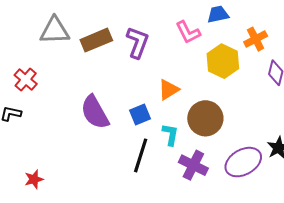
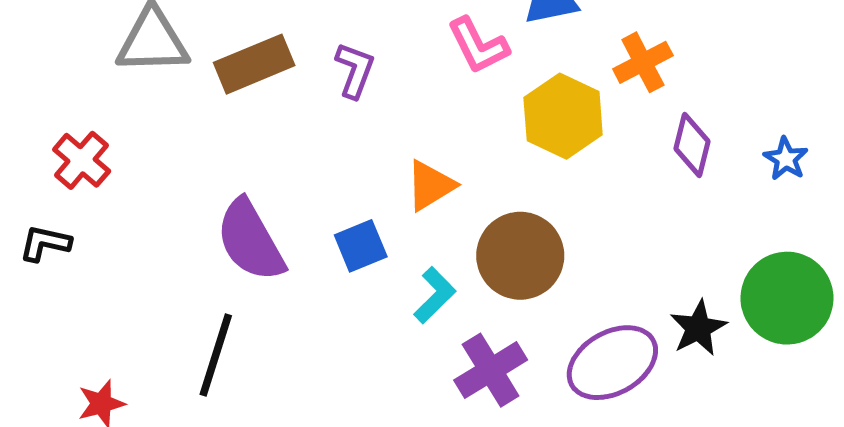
purple L-shape: (138, 42) -> (355, 70), size x0.7
cyan L-shape: (170, 135) -> (435, 295), turned 35
black line: (141, 155) -> (216, 355), moved
purple cross: (193, 165) -> (491, 370), turned 32

